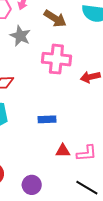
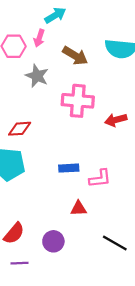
red triangle: (63, 151) -> (79, 208), moved
pink L-shape: (87, 153) -> (100, 178), moved

